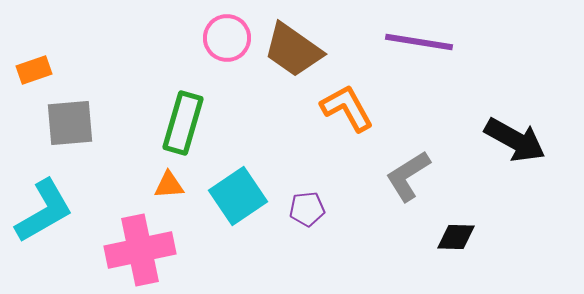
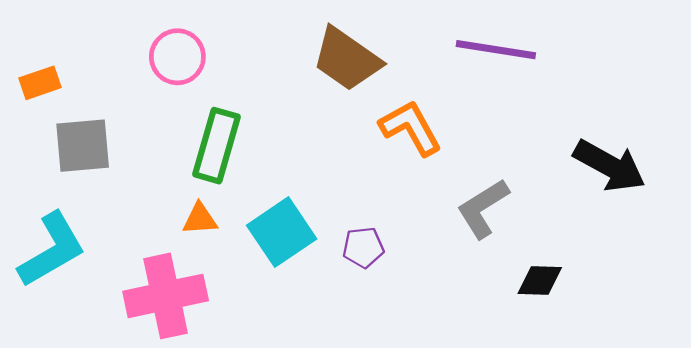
pink circle: (227, 38) -> (177, 57), moved

